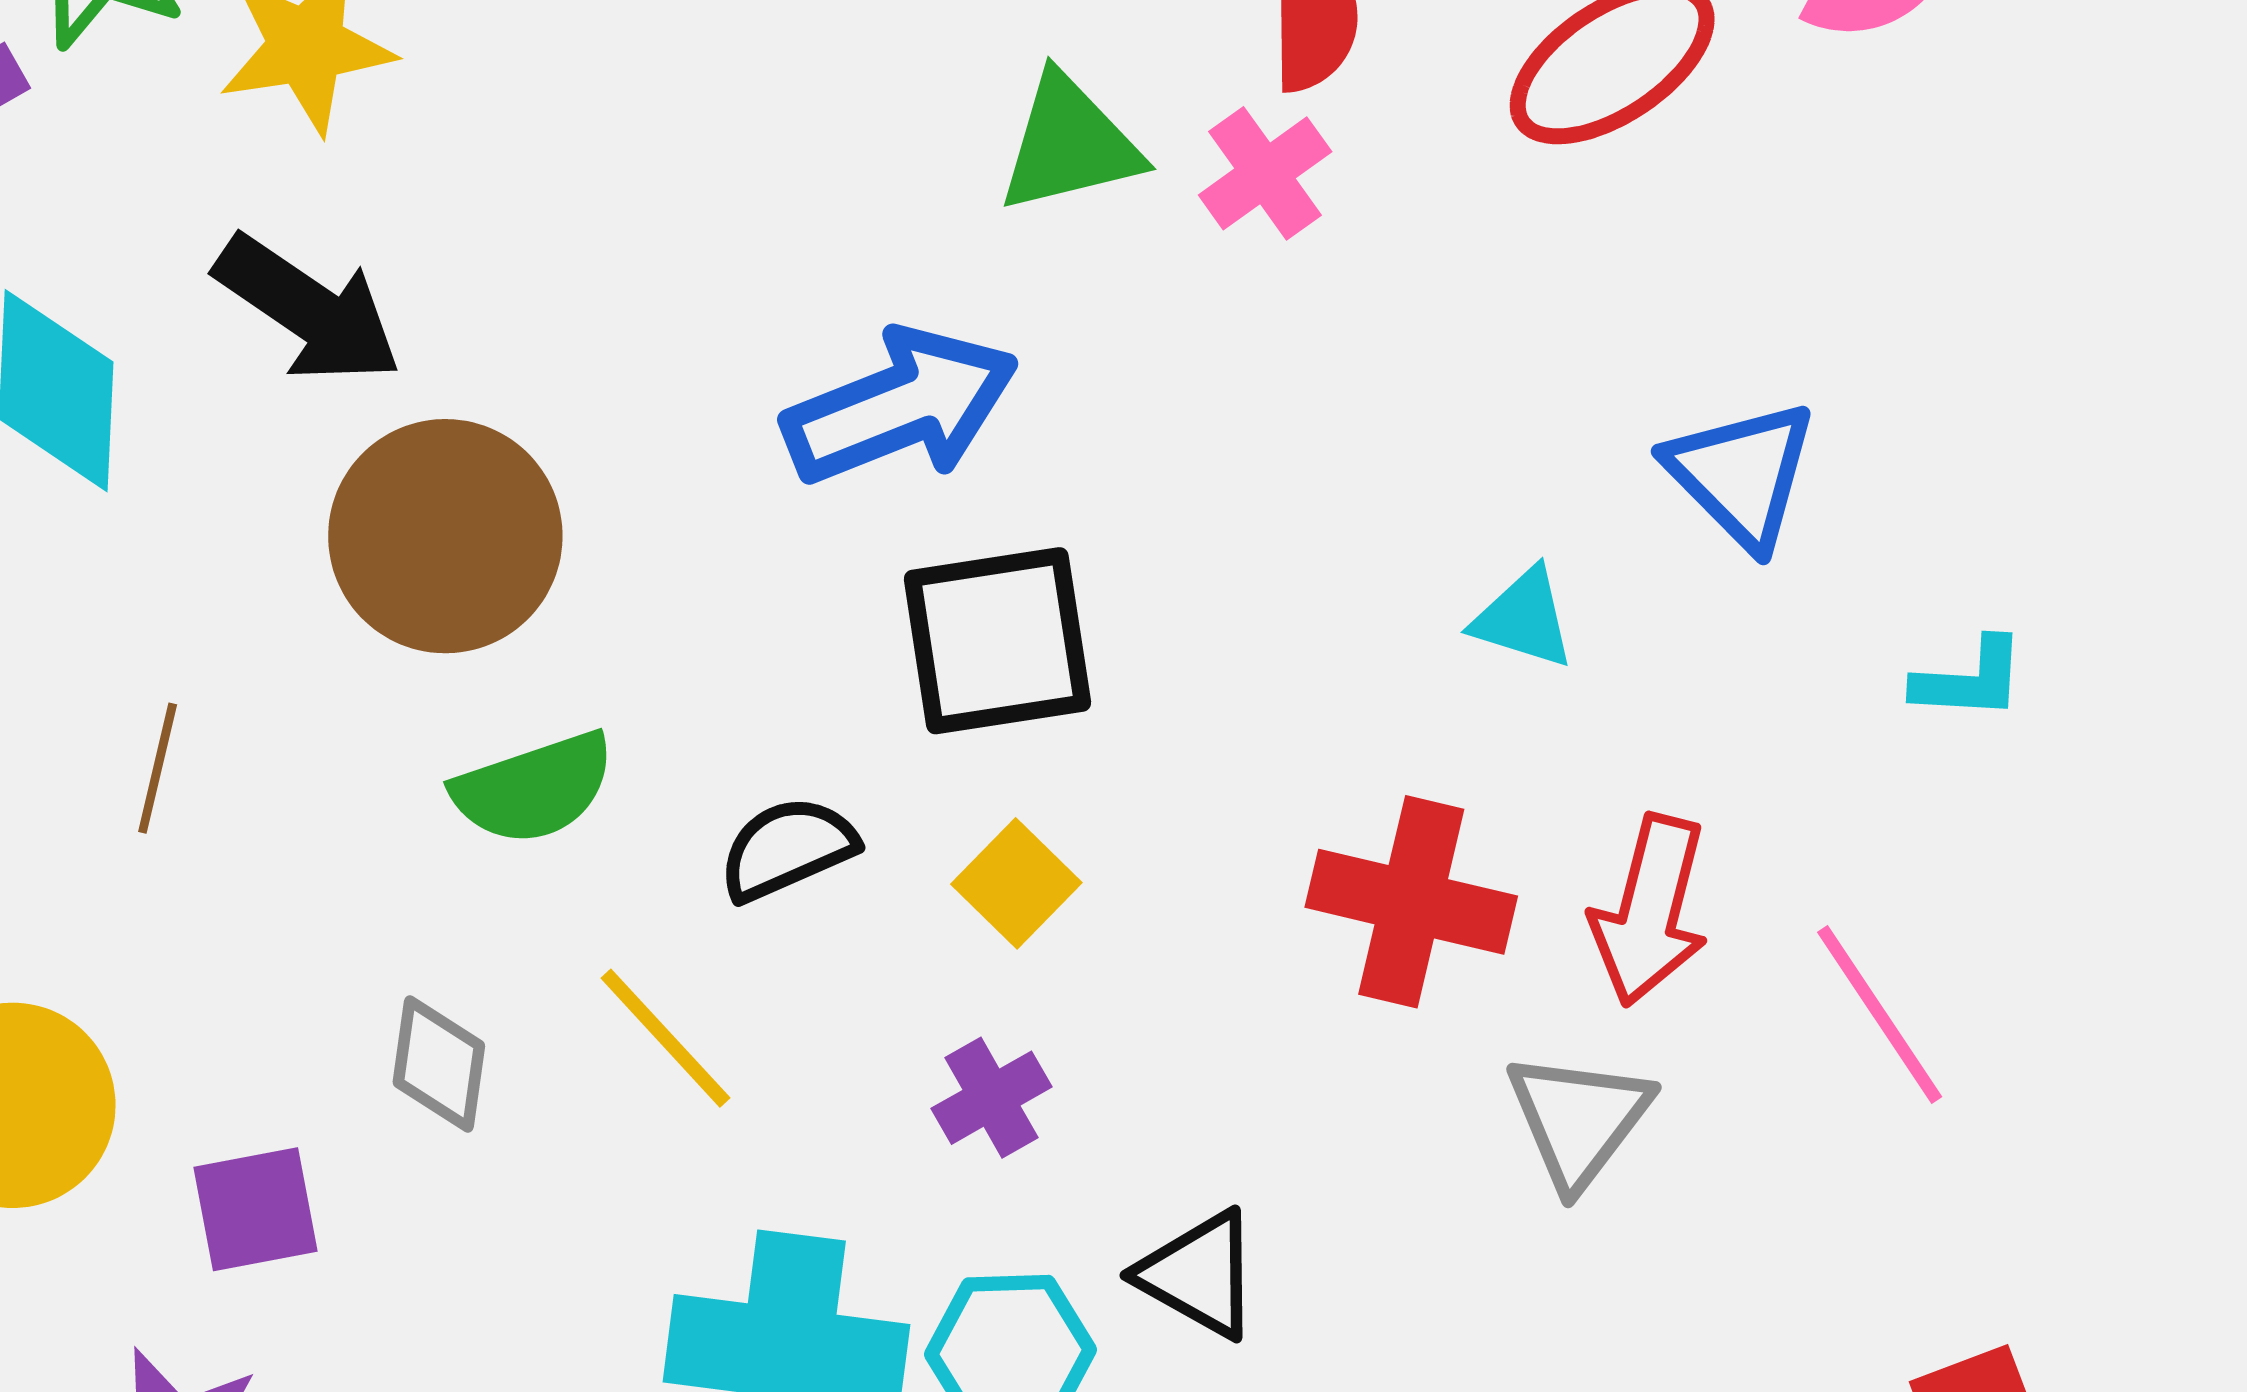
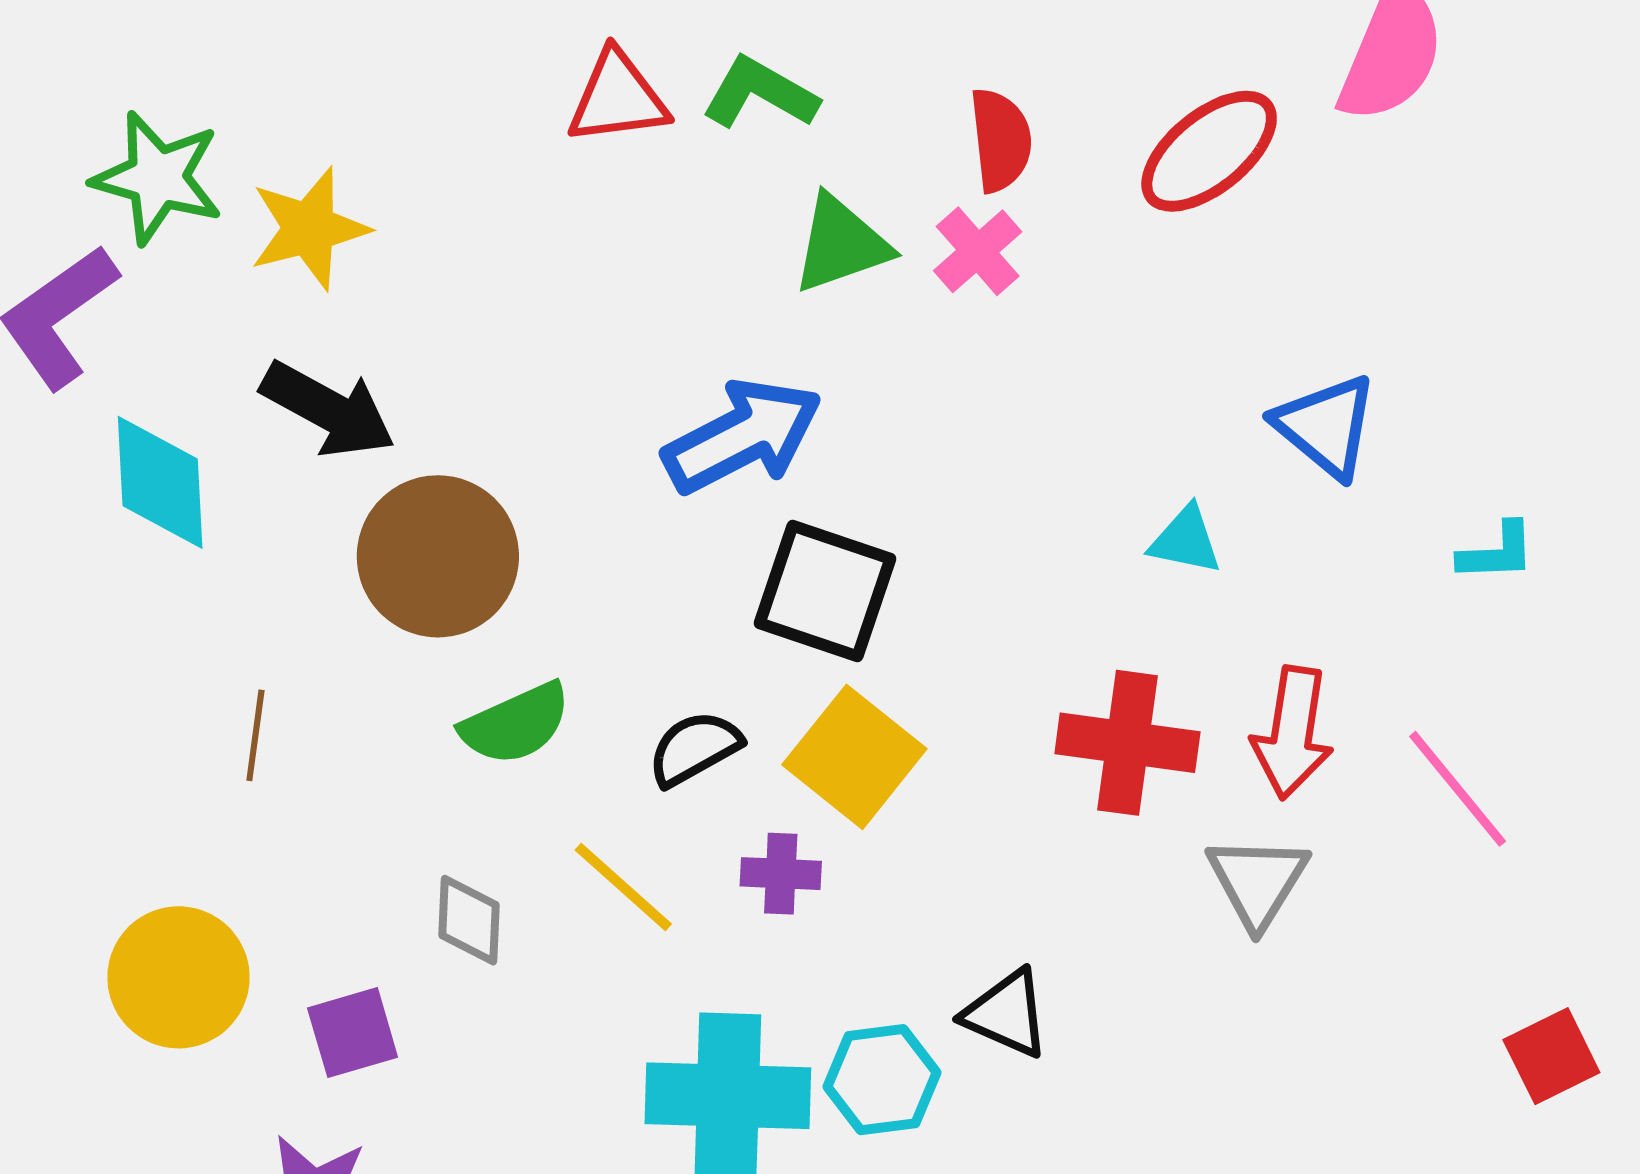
black square: (997, 641) -> (825, 591), turned 33
yellow square: (1016, 883) -> (854, 757), size x1.6
purple cross: (991, 1098) -> (781, 874), moved, turned 38

